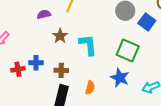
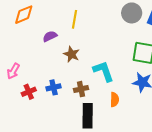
cyan L-shape: (88, 45) -> (103, 71), moved
red cross: (18, 69) -> (29, 92), moved

